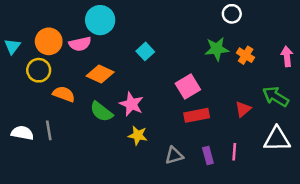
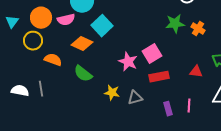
cyan square: (145, 51) -> (102, 26), moved, size x1.5
pink star: (131, 104) -> (128, 62), moved
red triangle: (243, 109) -> (196, 72), turned 48
gray triangle: (174, 155) -> (135, 98), moved

